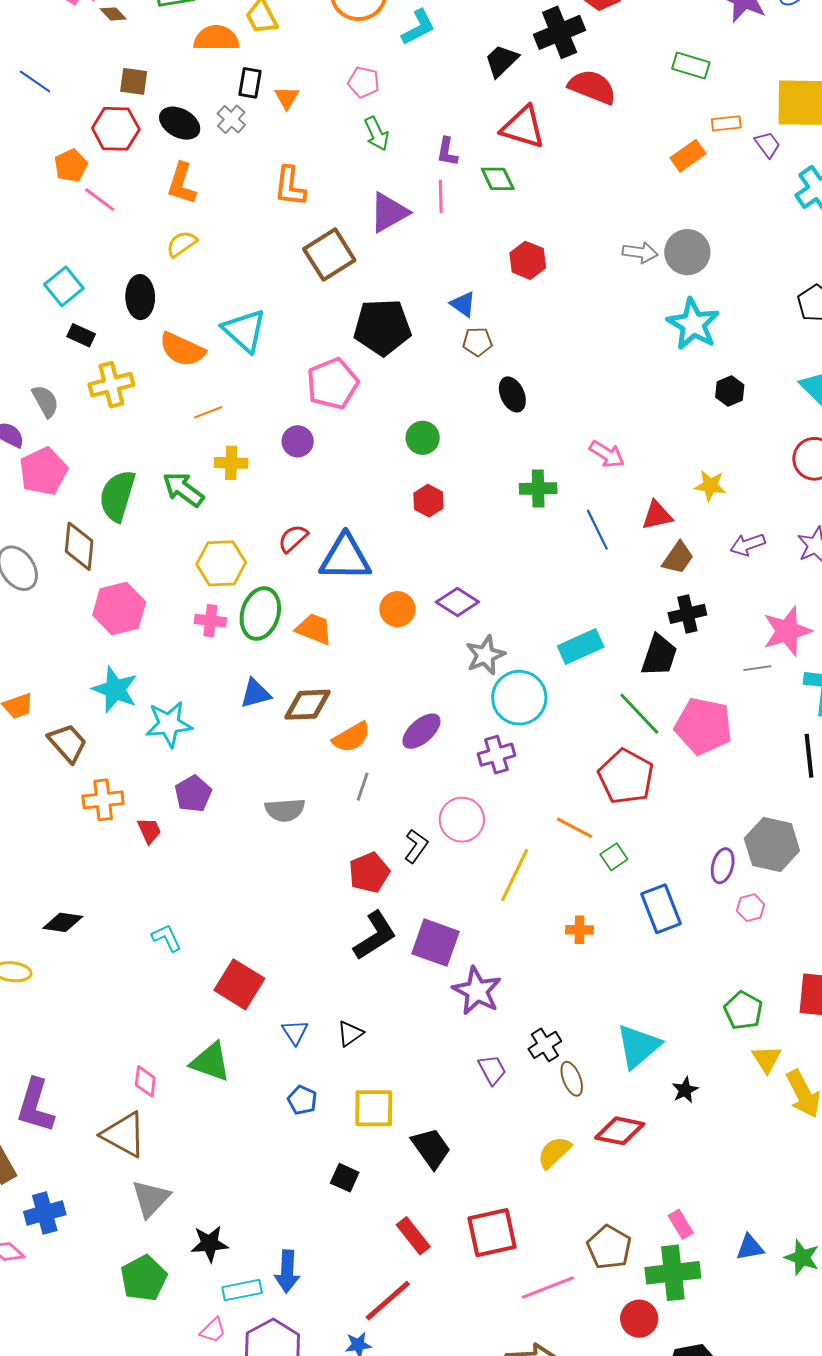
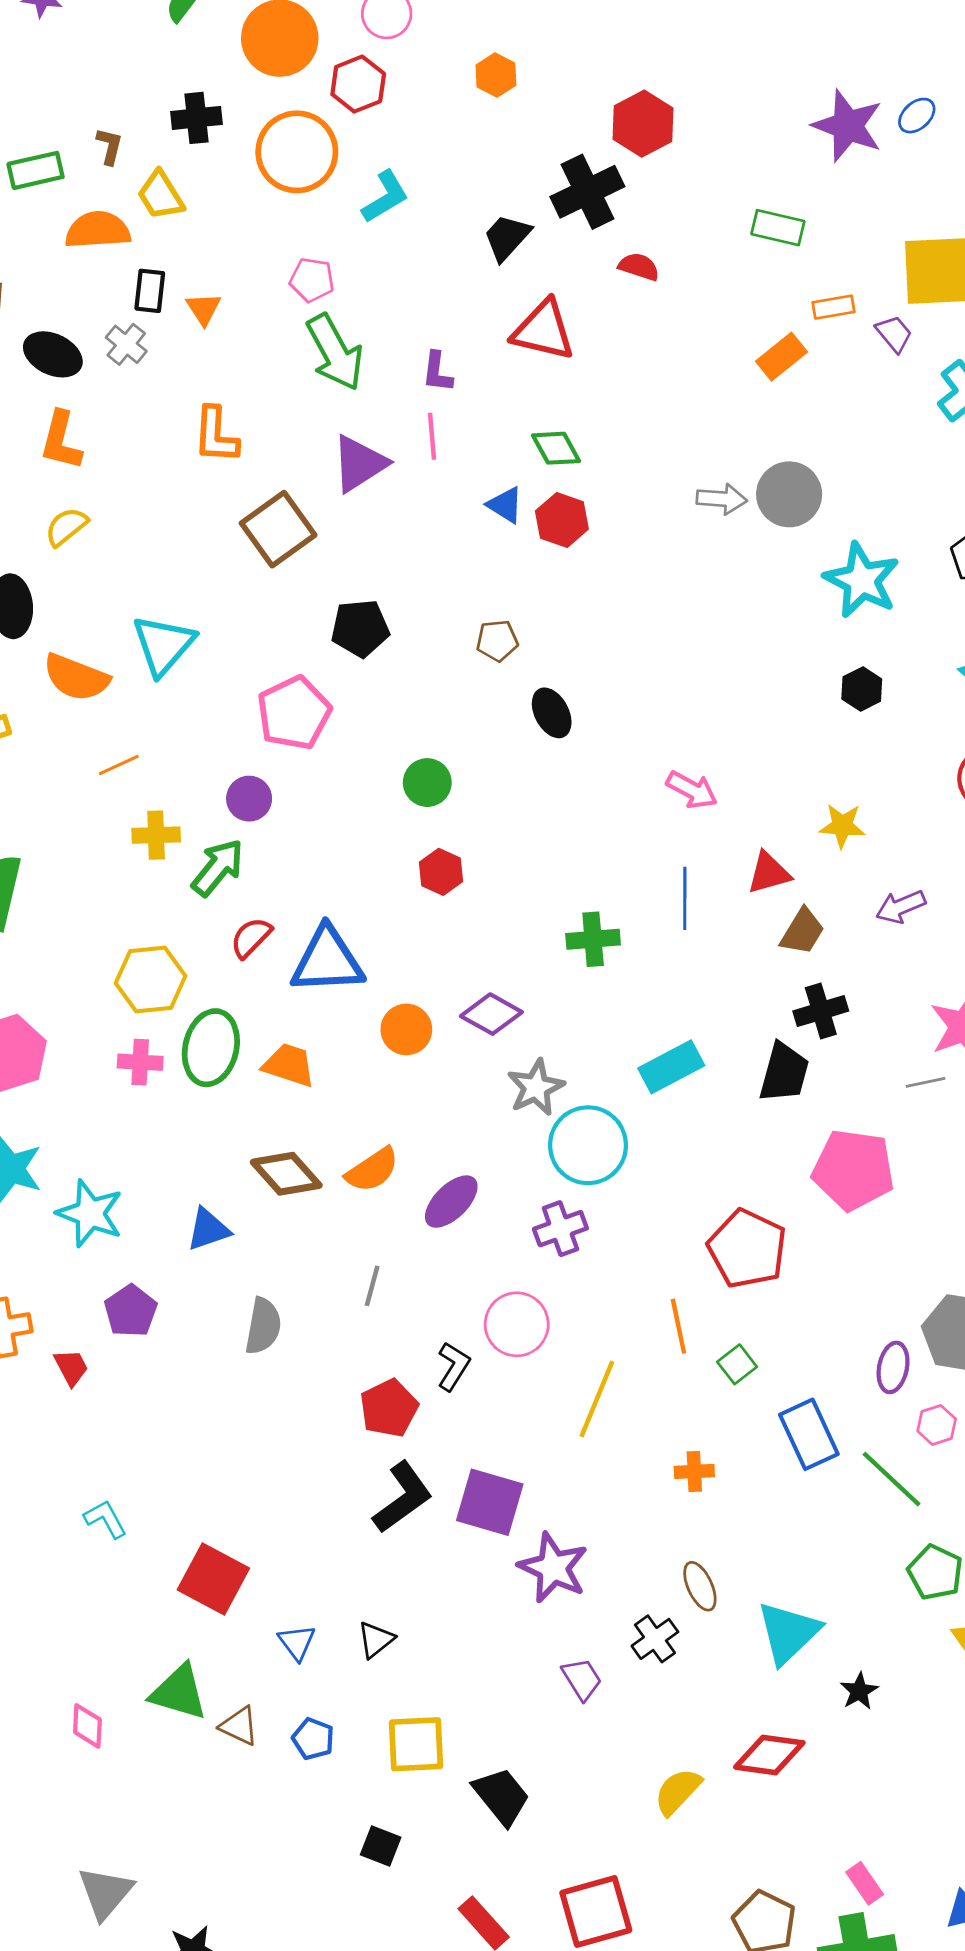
red semicircle: (592, 87) -> (639, 267), size x0.6
green arrow: (377, 134) -> (335, 352), size x1.6
green diamond: (498, 179) -> (556, 448), moved
blue triangle: (463, 304) -> (505, 505), moved
cyan star: (693, 324) -> (862, 580), moved
black pentagon: (382, 327) -> (360, 628), size x0.7
cyan triangle: (244, 331) -> (163, 645), turned 33
green arrow: (183, 489) -> (218, 868), moved, turned 96
green cross: (538, 489) -> (593, 939), moved
blue line: (597, 530) -> (685, 898), turned 30
blue triangle: (255, 693) -> (208, 1229), moved
brown diamond: (308, 705) -> (286, 1174), turned 54
green line: (639, 714) -> (892, 1479), moved
cyan star: (169, 724) -> (90, 1213), turned 30
orange semicircle: (352, 737) -> (372, 1170), moved
gray semicircle: (285, 810) -> (263, 1326), turned -72
orange line: (575, 828) -> (678, 1326), turned 54
brown ellipse: (572, 1079) -> (700, 1586), moved
brown triangle: (124, 1135) -> (239, 1726), moved, size x0.6

